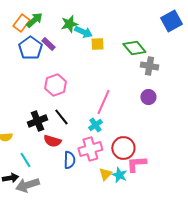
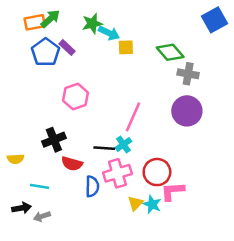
orange rectangle: (21, 23) -> (35, 22), turned 42
purple circle: (148, 97) -> (187, 111), size x1.6
black line: (61, 117) -> (104, 148), moved, turned -48
cyan line: (25, 160) -> (40, 186), turned -49
gray arrow: (27, 185) -> (42, 216), size x0.6

